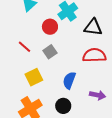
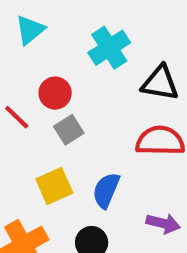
red circle: (50, 27) -> (55, 93), moved
yellow square: (34, 77) -> (54, 186), moved

